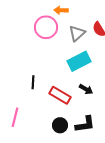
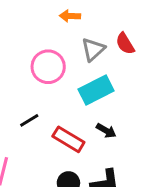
pink circle: (46, 27) -> (48, 67), moved
black line: (33, 82) -> (29, 120), turned 56

